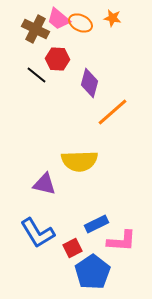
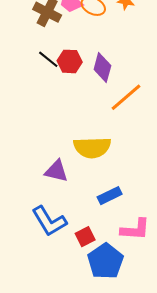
red hexagon: (58, 59) -> (70, 61), moved
blue rectangle: (96, 224) -> (110, 196), moved

